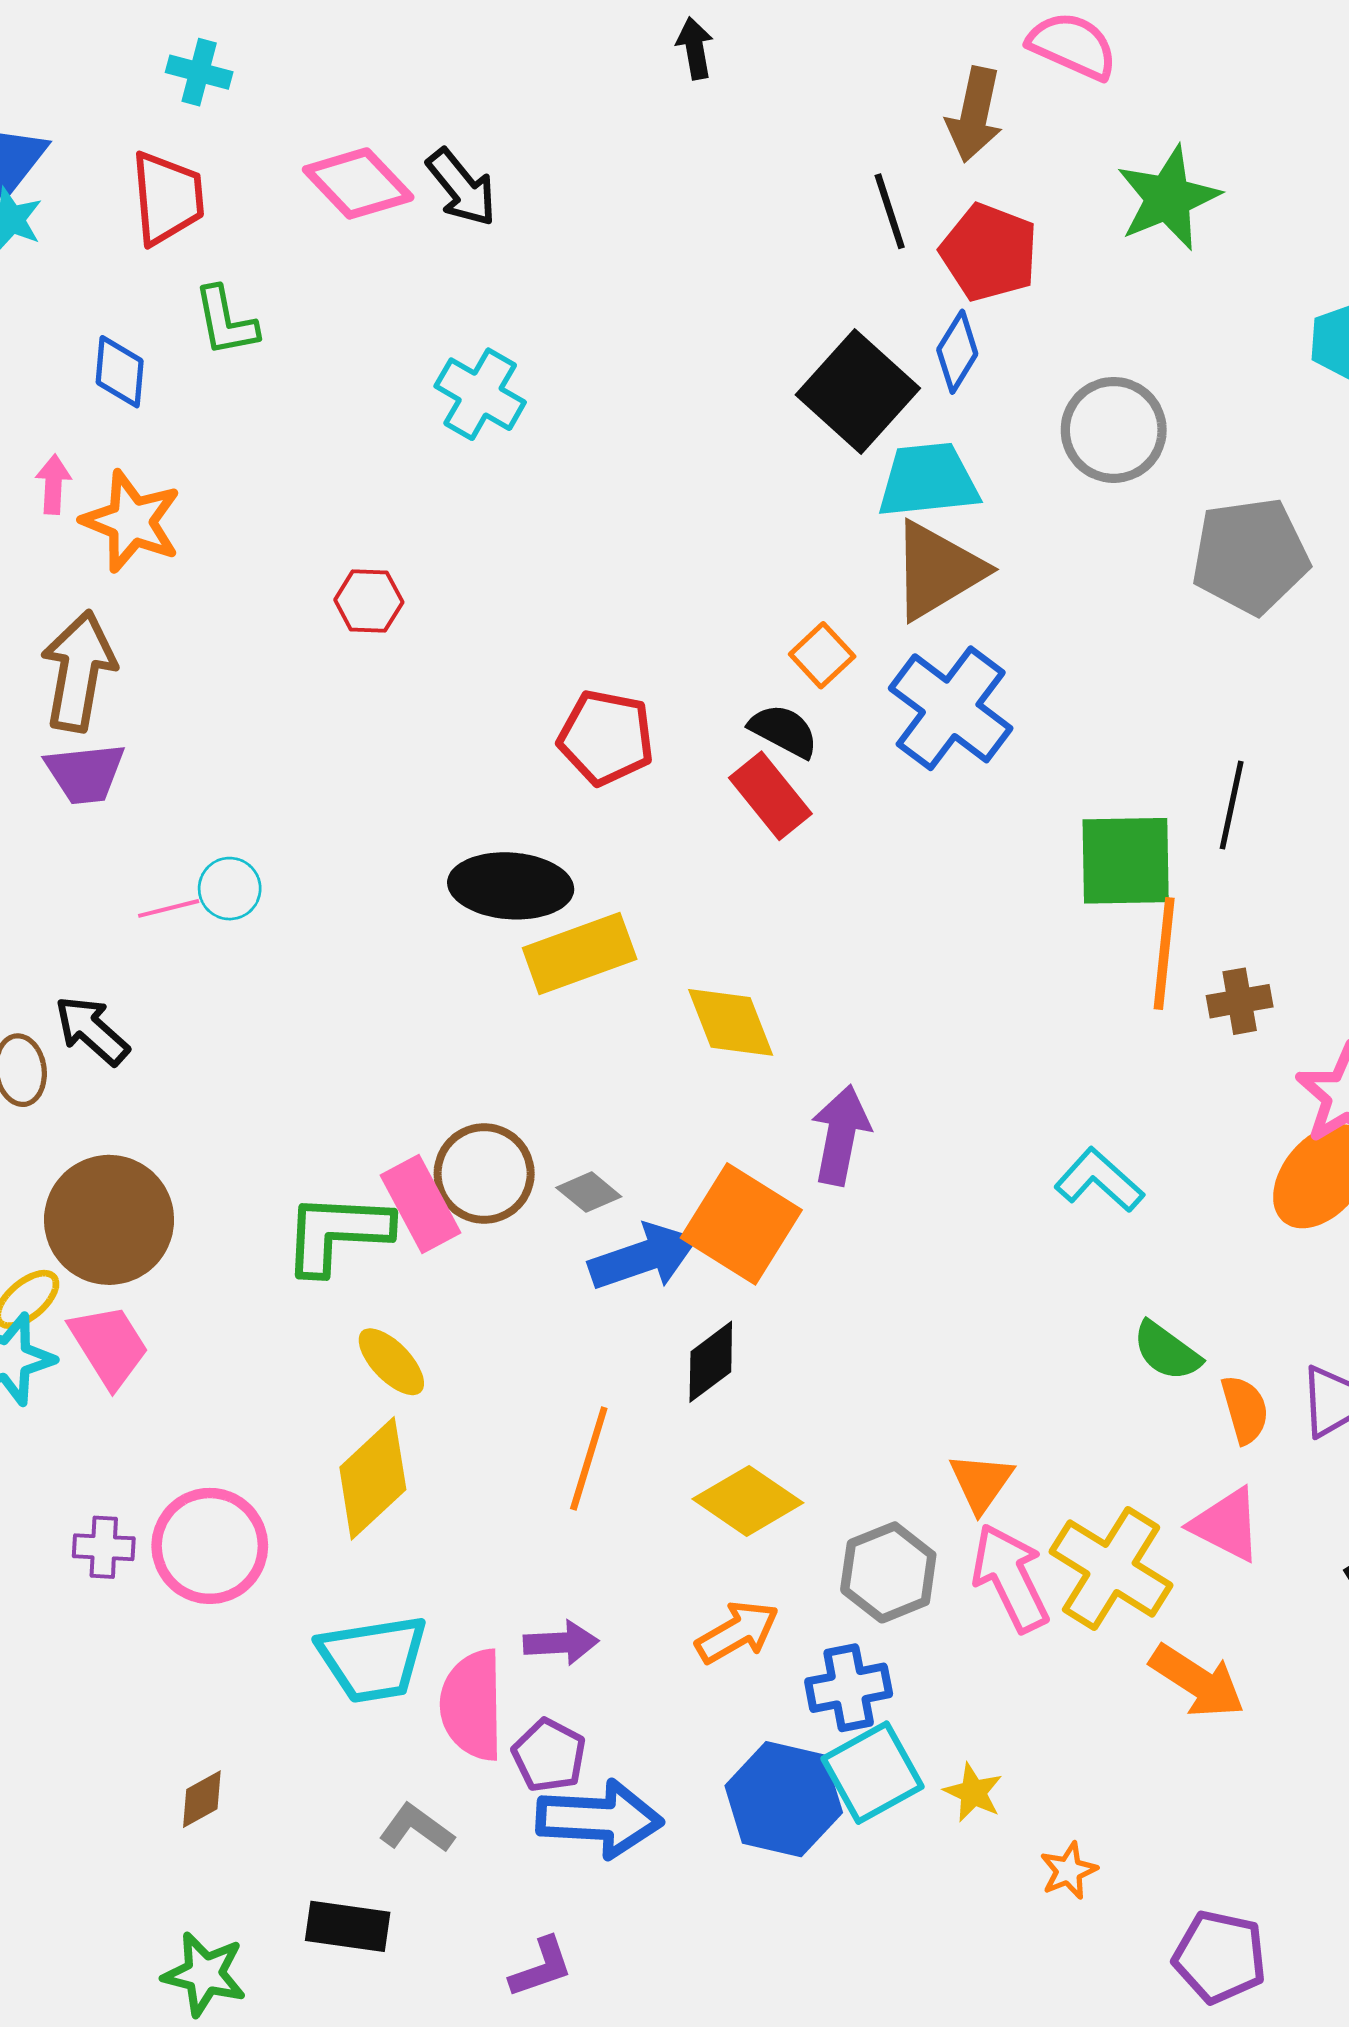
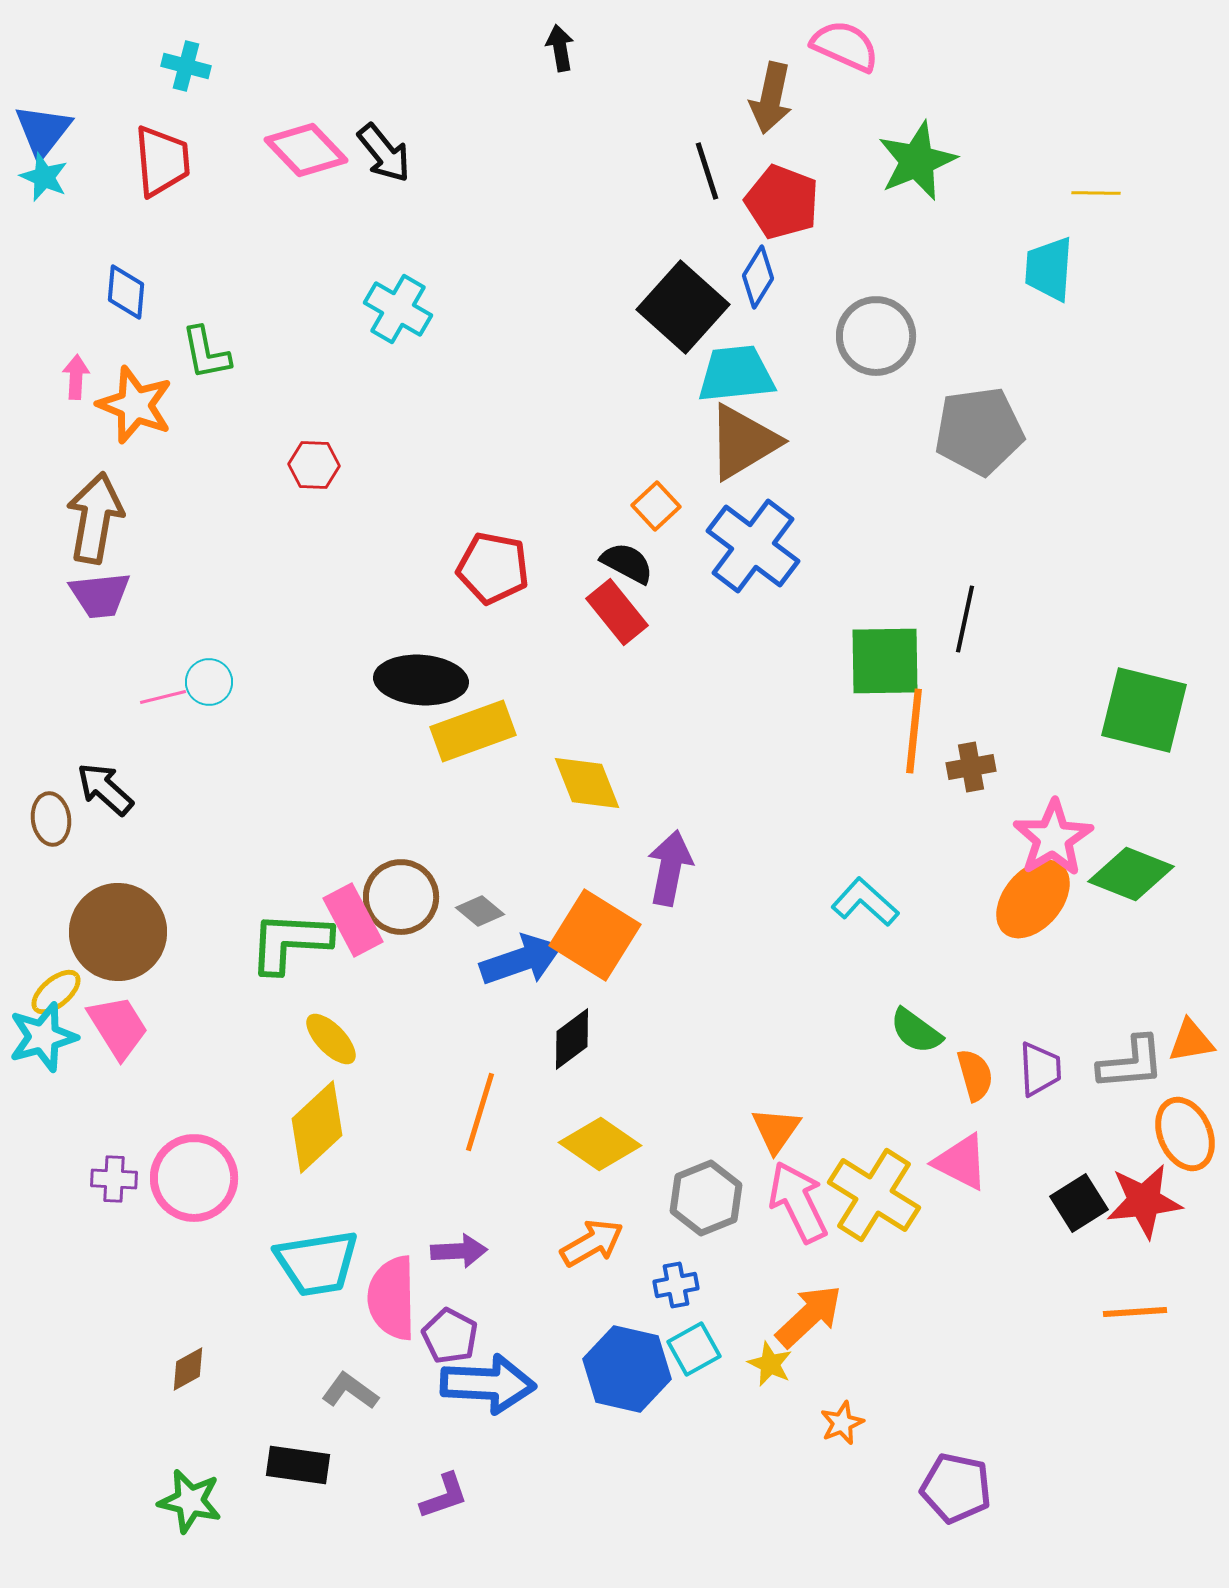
green L-shape: (226, 321) -> (206, 353), moved
orange arrow: (1197, 1681) -> (809, 1316), moved, turned -76
blue cross: (849, 1688) -> (676, 1285), size x0.7
cyan square: (872, 1773) -> (694, 1349), size x0.7

